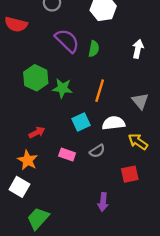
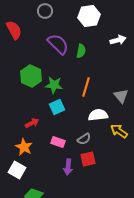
red semicircle: (16, 24) -> (14, 30), turned -132
white arrow: (138, 49) -> (118, 40), moved, turned 63
cyan square: (81, 122) -> (57, 107), moved
red square: (130, 174) -> (88, 159), moved
purple arrow: (103, 202) -> (68, 167), moved

